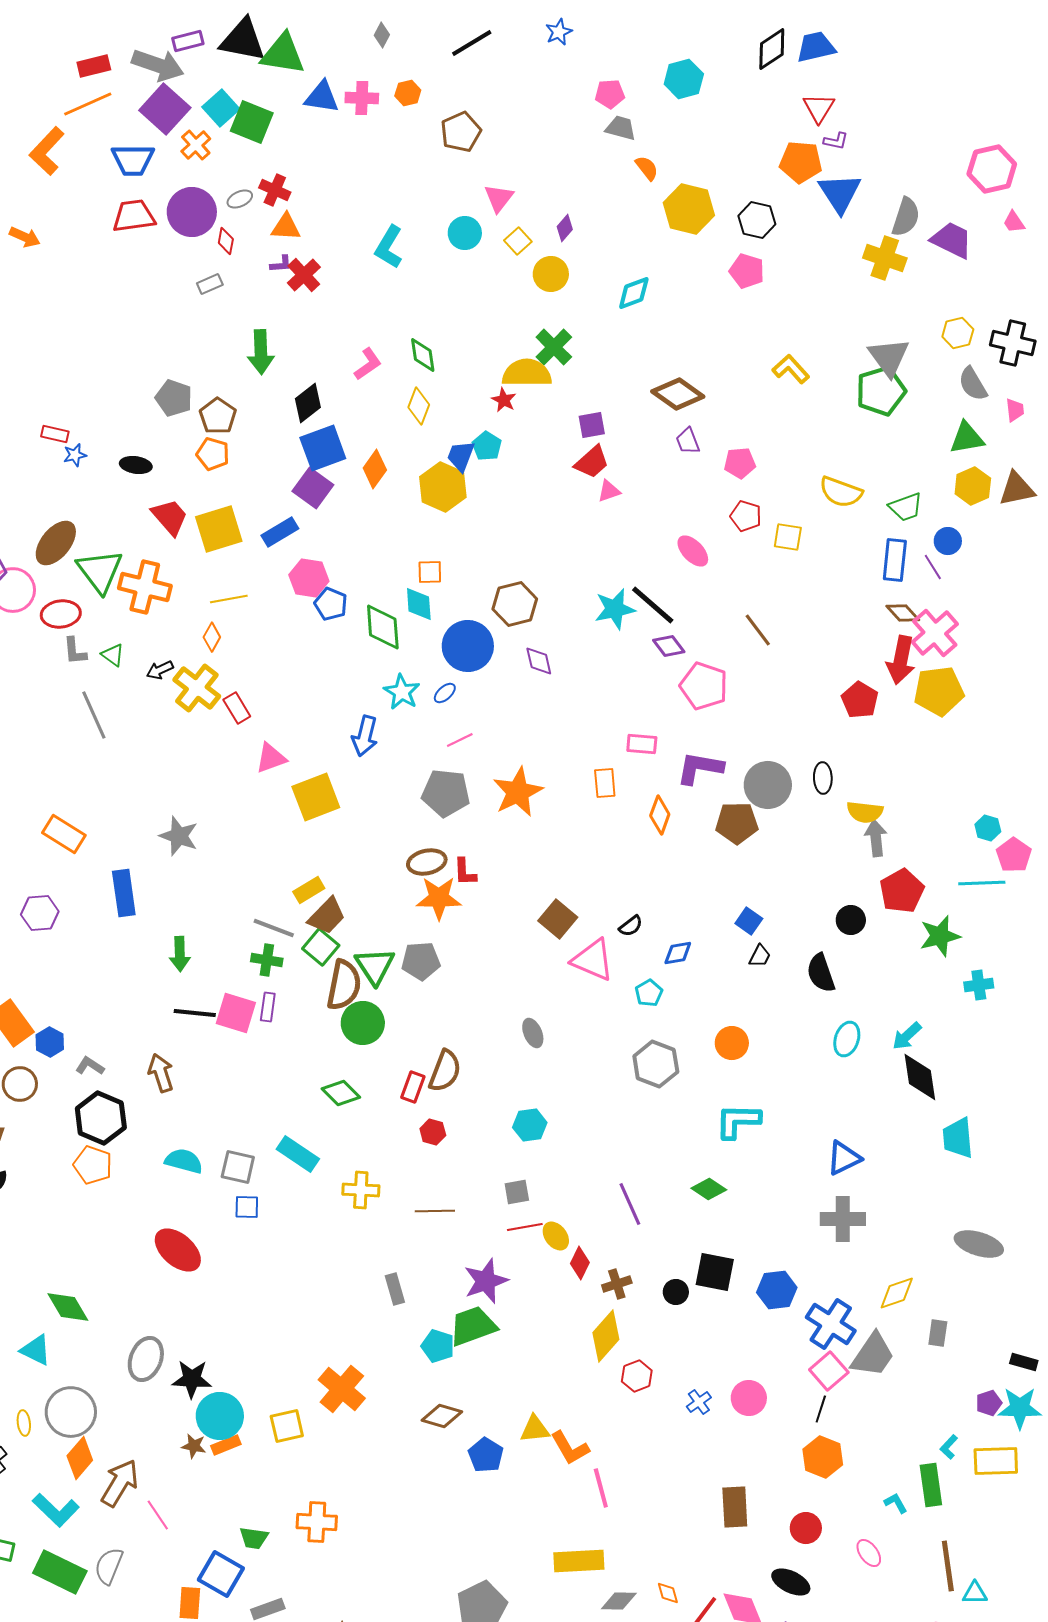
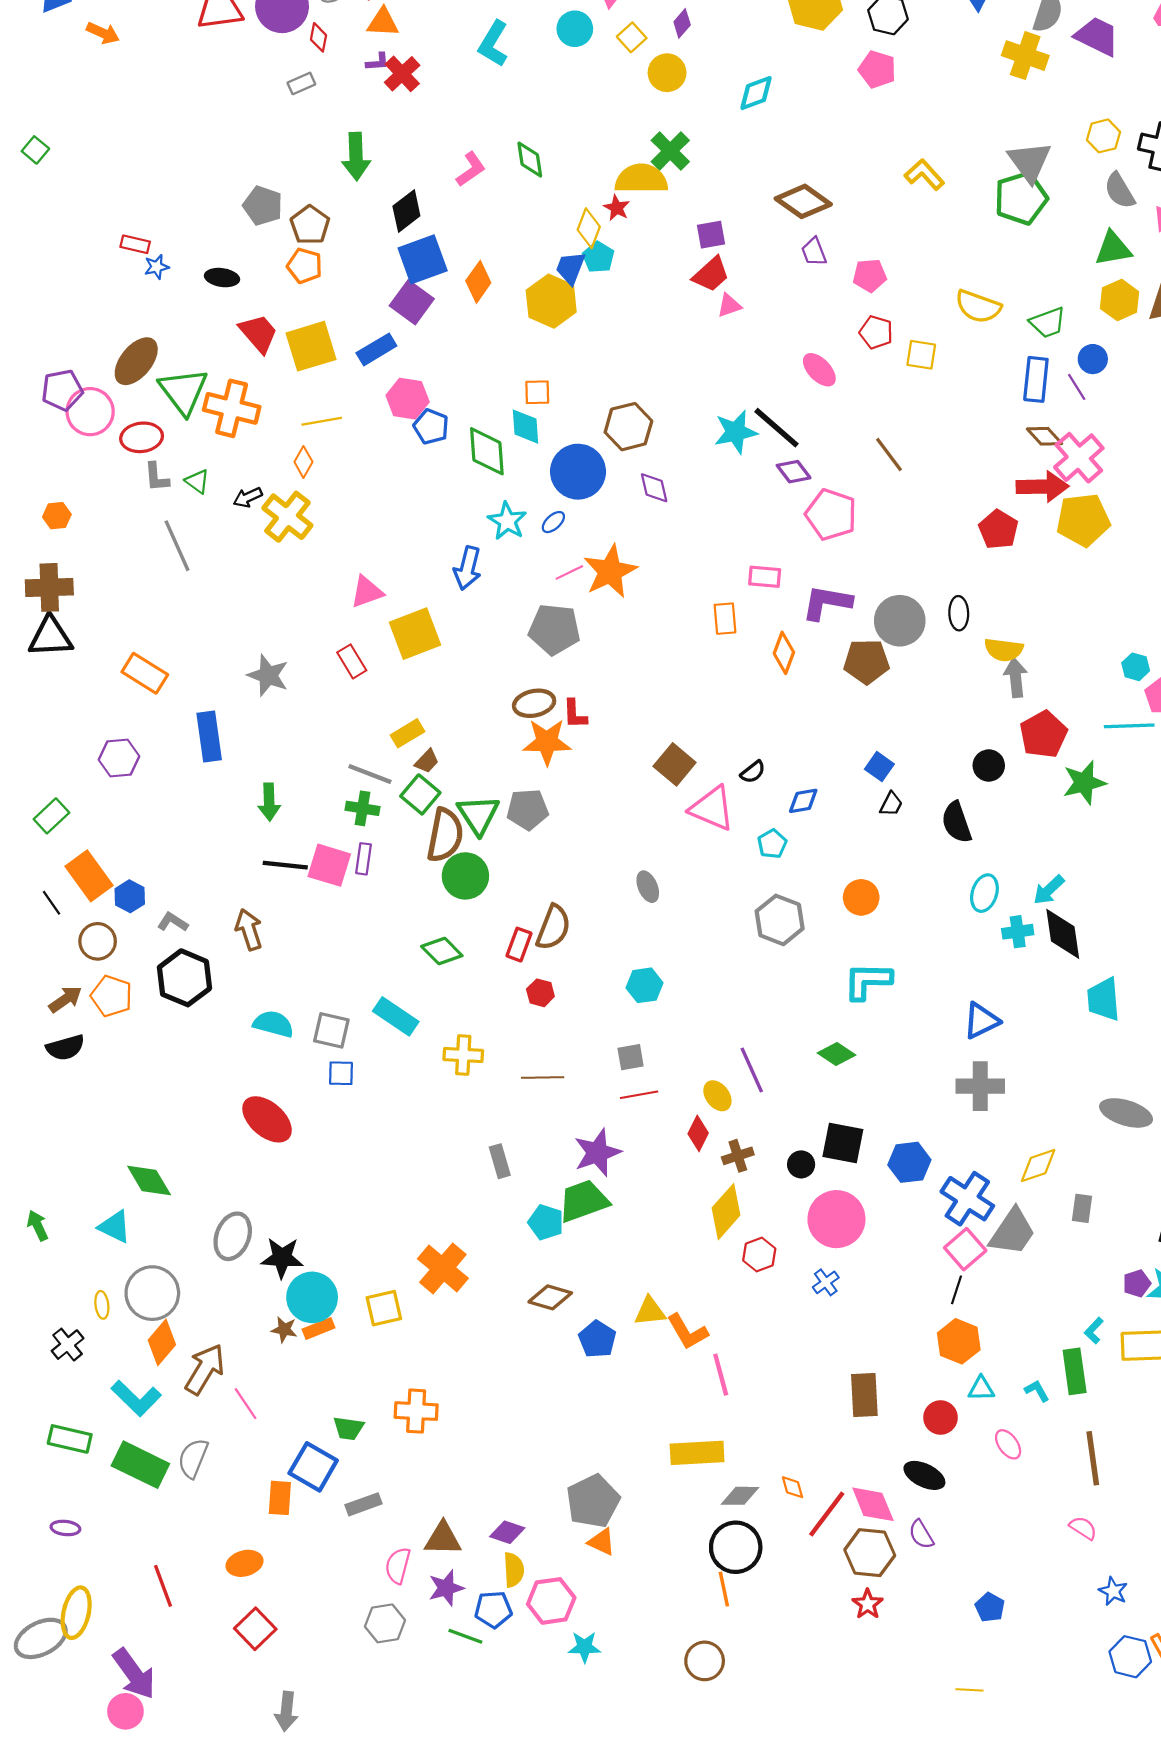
yellow diamond: (419, 406) -> (589, 228), moved
red arrow: (901, 660) -> (1042, 487), turned -102
red rectangle: (237, 708) -> (352, 661), moved
orange star: (518, 792) -> (610, 571), moved
brown trapezoid: (327, 916) -> (427, 761), size x0.6
cyan cross: (979, 985) -> (1018, 932), moved
orange pentagon: (93, 1165) -> (112, 996), moved
yellow ellipse: (556, 1236) -> (717, 1096), moved
pink circle: (749, 1398) -> (836, 1219), moved, size x1.5
cyan triangle: (975, 1593) -> (981, 1389), moved

